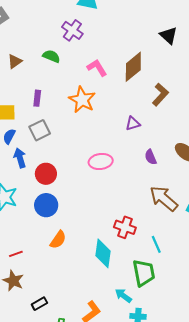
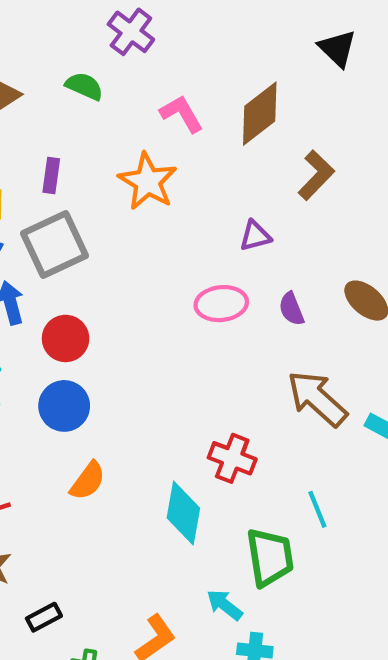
gray square: (40, 130) -> (54, 244), size x1.4
pink ellipse: (101, 161) -> (221, 304), moved
cyan line: (156, 244) -> (317, 509), moved

